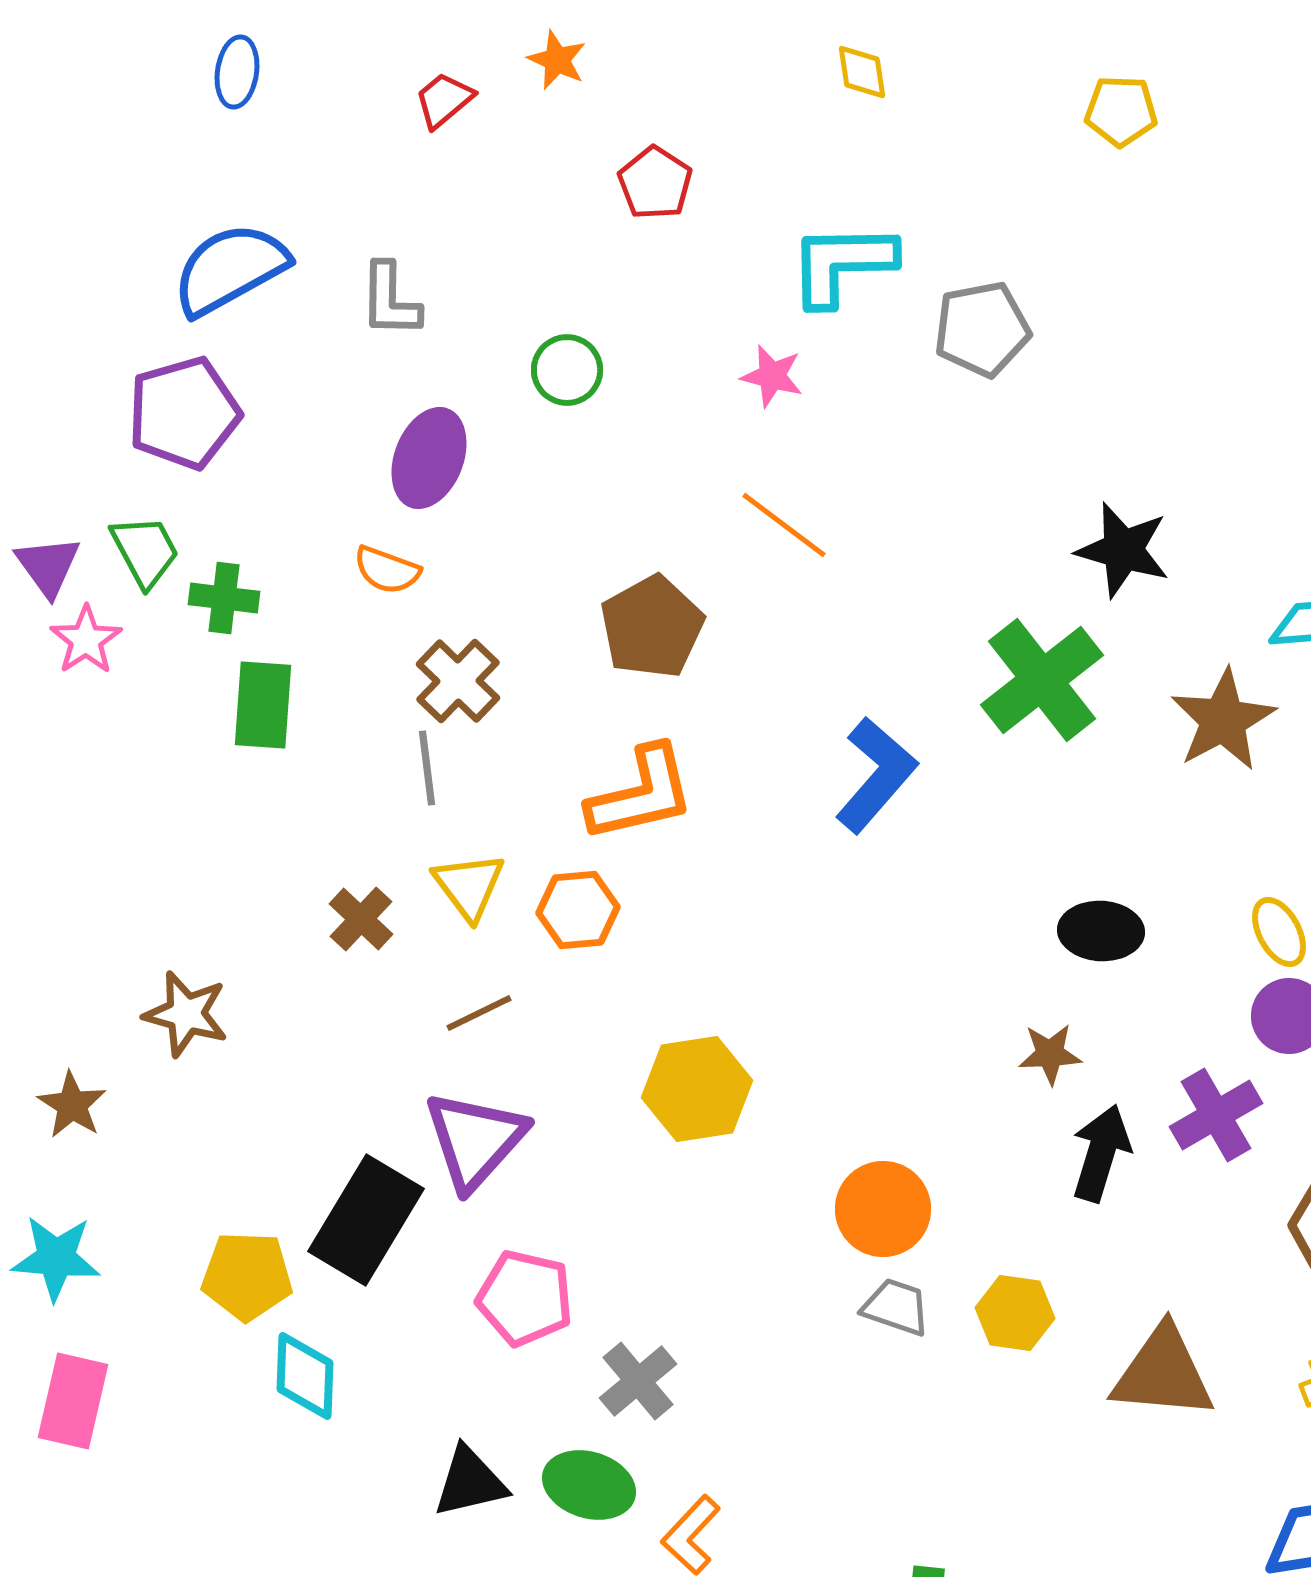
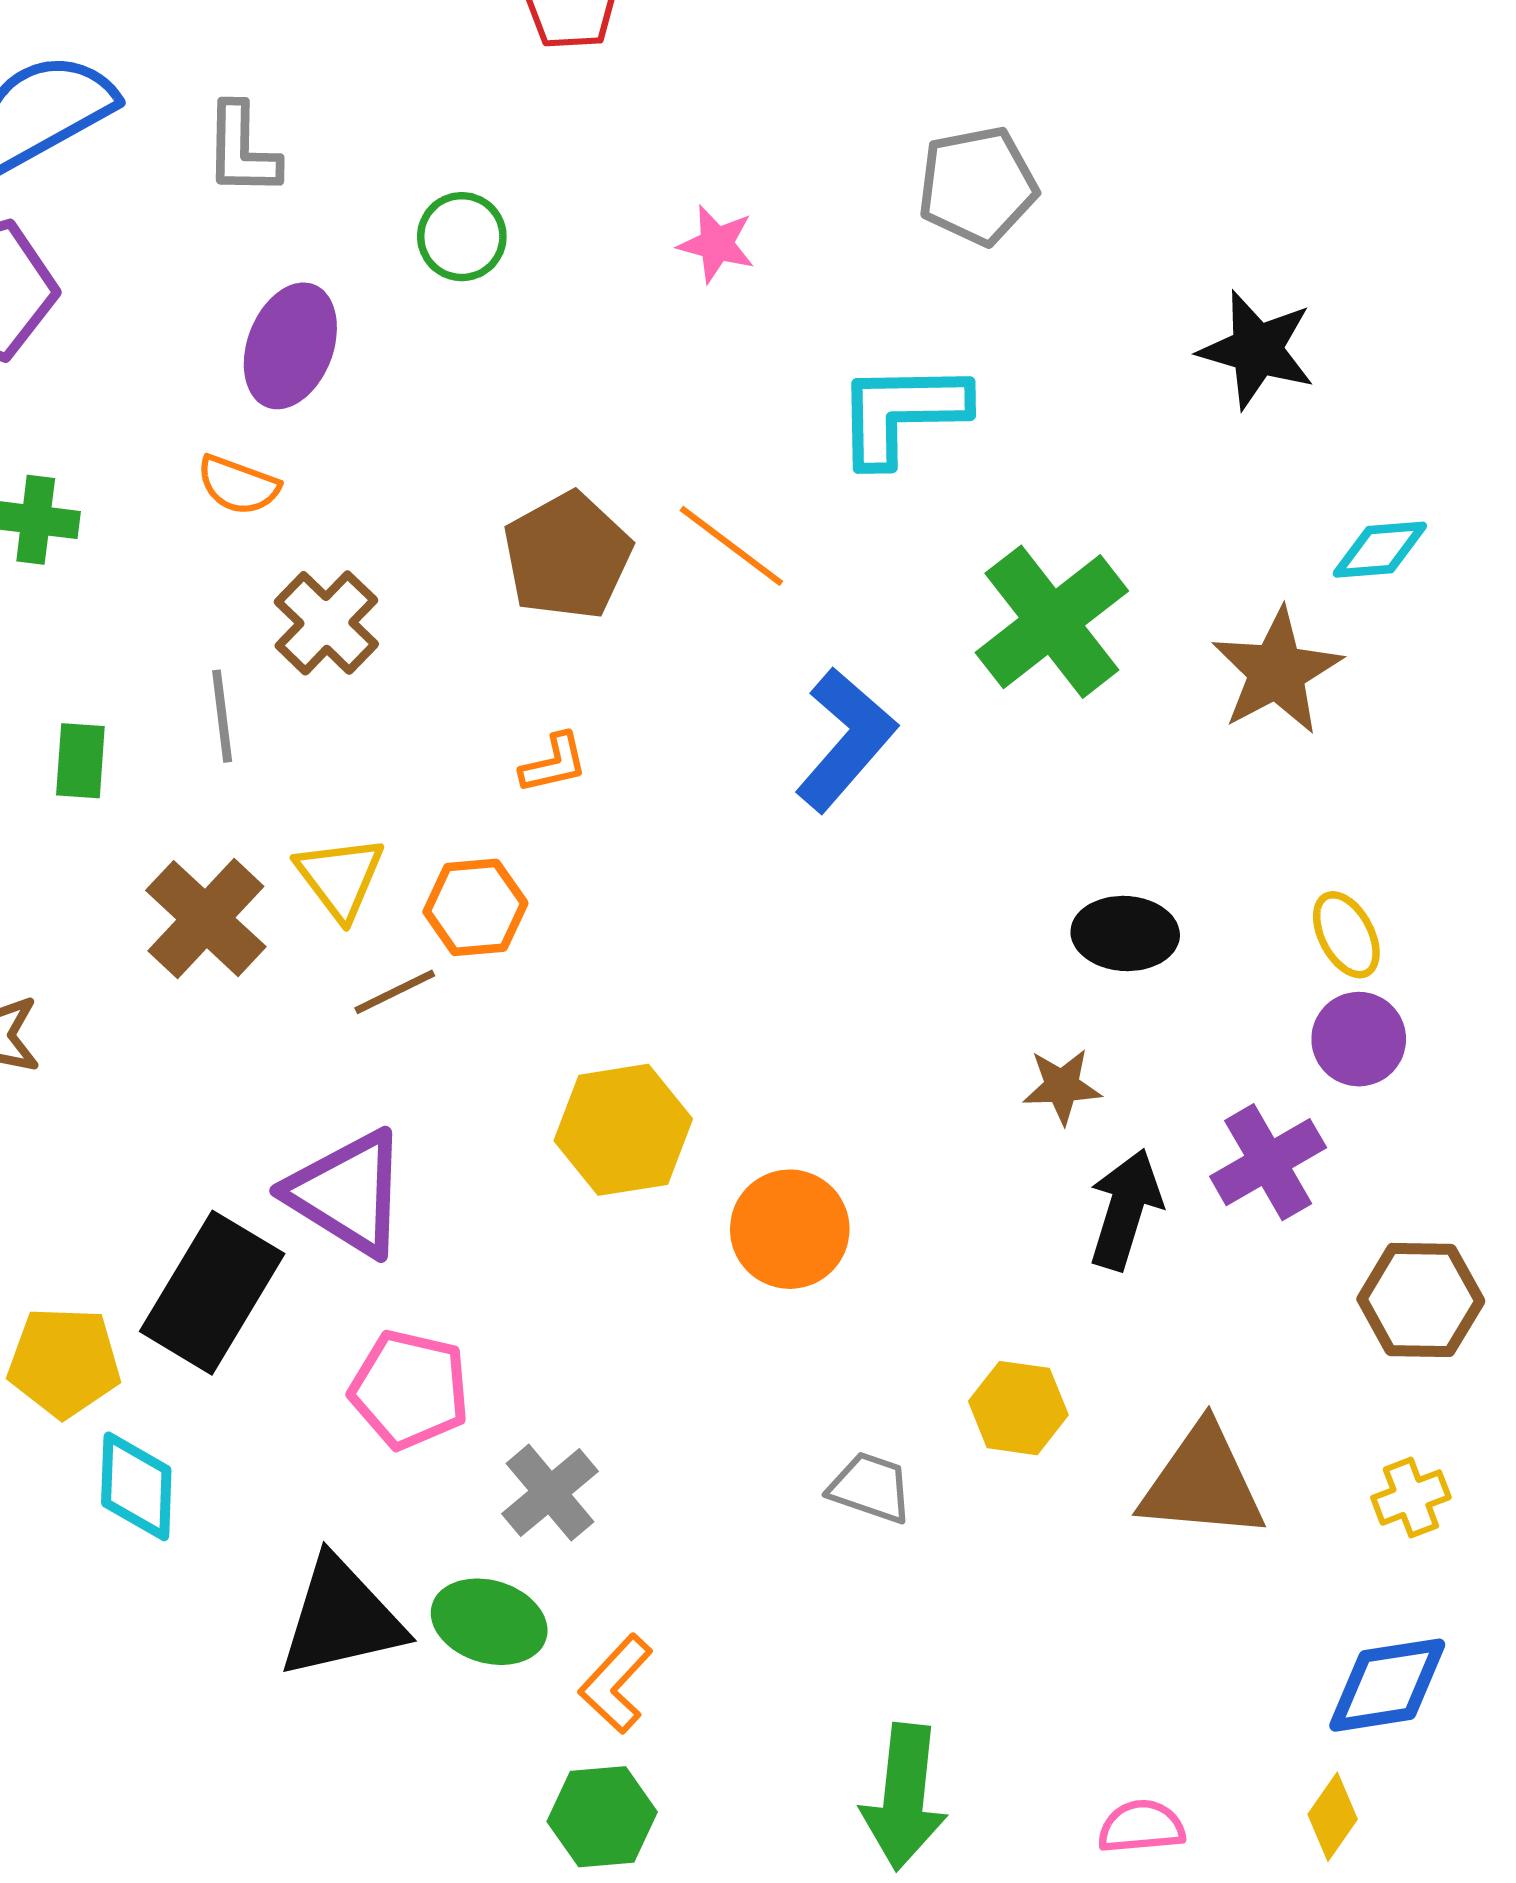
cyan L-shape: (842, 264) -> (902, 413), moved
orange line: (784, 525) -> (731, 546), moved
black star: (1123, 550) -> (1257, 350), moved
green rectangle: (263, 705) -> (80, 761), moved, size x0.7
gray line: (427, 768) -> (222, 716), moved
orange L-shape: (641, 794) -> (554, 763), size x0.5
brown cross: (361, 919) -> (206, 919), size x1.5
brown line: (479, 1013) -> (395, 992), moved
purple triangle: (475, 1140) -> (348, 1193), turned -40
orange circle: (883, 1209) -> (790, 1229), moved
gray trapezoid: (896, 1307) -> (871, 1488), moved
black triangle: (470, 1482) -> (341, 1618), size x1.4

